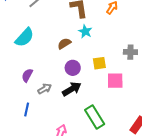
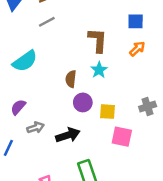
brown semicircle: (64, 44) -> (71, 79), turned -64
gray cross: (130, 52) -> (148, 107), turned -32
purple circle: (73, 68) -> (83, 102), moved

